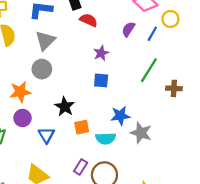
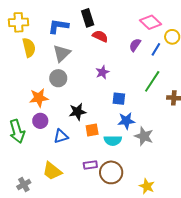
purple star: (101, 53) -> (102, 72), moved
blue square: (101, 80) -> (119, 99), moved
black star: (65, 107) -> (77, 112), turned 30
blue triangle: (46, 135) -> (61, 136), turned 42
purple rectangle: (81, 167) -> (90, 165), turned 48

